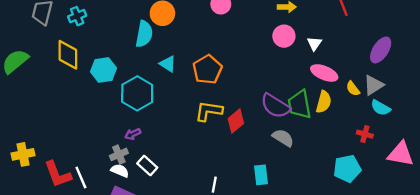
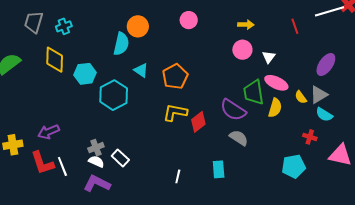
green trapezoid: (300, 104) -> (254, 92), moved
purple arrow: (133, 134) -> (49, 132), moved, size x1.5

